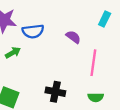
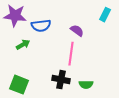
pink line: (93, 63) -> (71, 54), moved
green semicircle: (96, 97) -> (86, 85), moved

